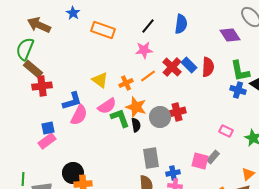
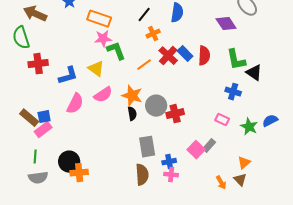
green semicircle: (25, 49) -> (21, 38), turned -40
pink star: (144, 50) -> (103, 39), moved
brown rectangle: (33, 69) -> (29, 118), moved
orange cross: (126, 83) -> (153, 34), moved
red cross: (42, 86) -> (38, 64), moved
blue cross: (238, 90) -> (233, 92), moved
blue L-shape: (72, 101) -> (68, 76), moved
red cross: (177, 112) -> (175, 114), moved
green L-shape: (120, 118) -> (116, 51), moved
pink square: (200, 161) -> (196, 150), turned 30
green line: (23, 179) -> (35, 157), moved

